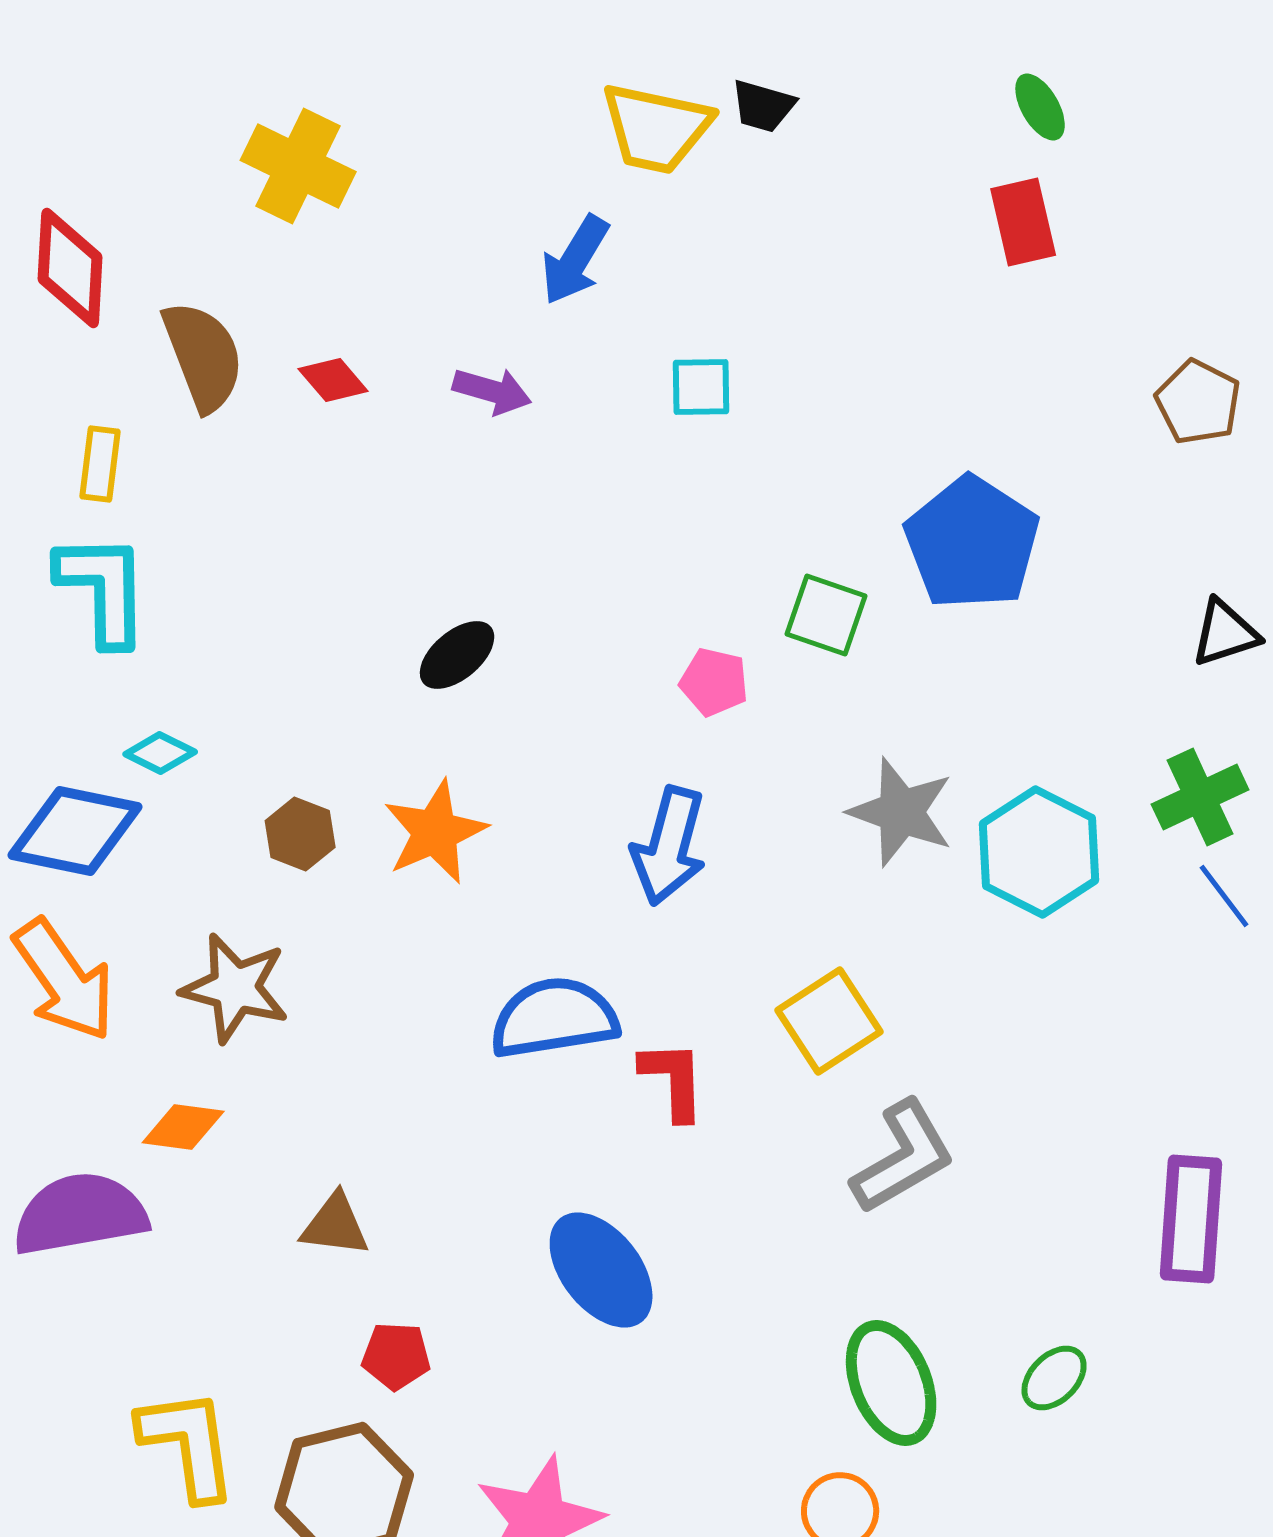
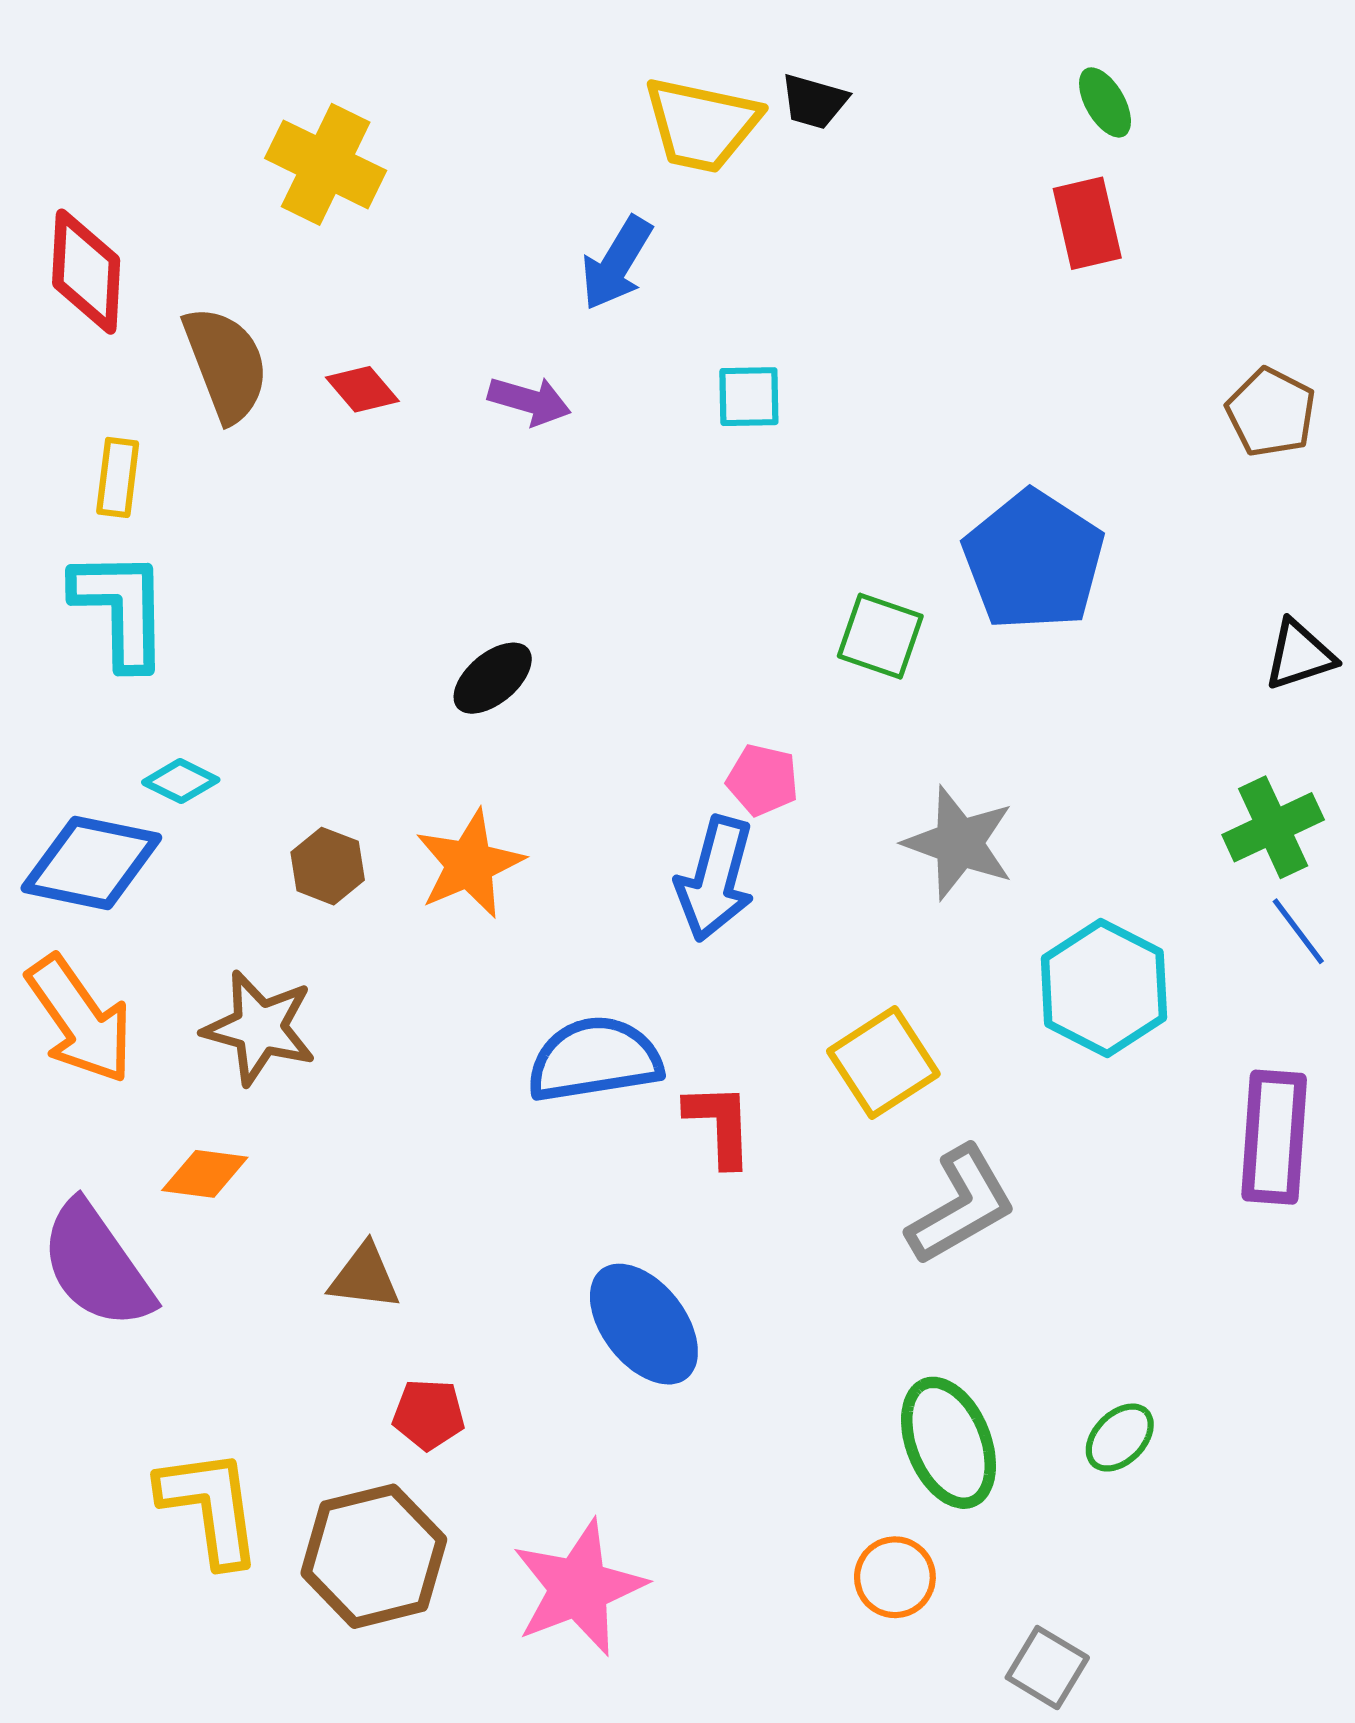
pink pentagon: (714, 682) -> (763, 780), moved
cyan hexagon: (1039, 852) -> (1104, 988), moved
purple semicircle: (80, 1214) -> (97, 1265), turned -115
purple rectangle: (1191, 1219) -> (1274, 1137), moved

